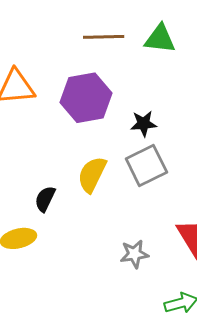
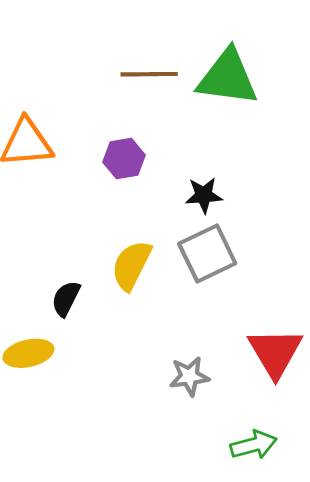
green triangle: (160, 39) -> (228, 78), size x1.4
purple hexagon: (86, 98) -> (124, 159), size x0.6

